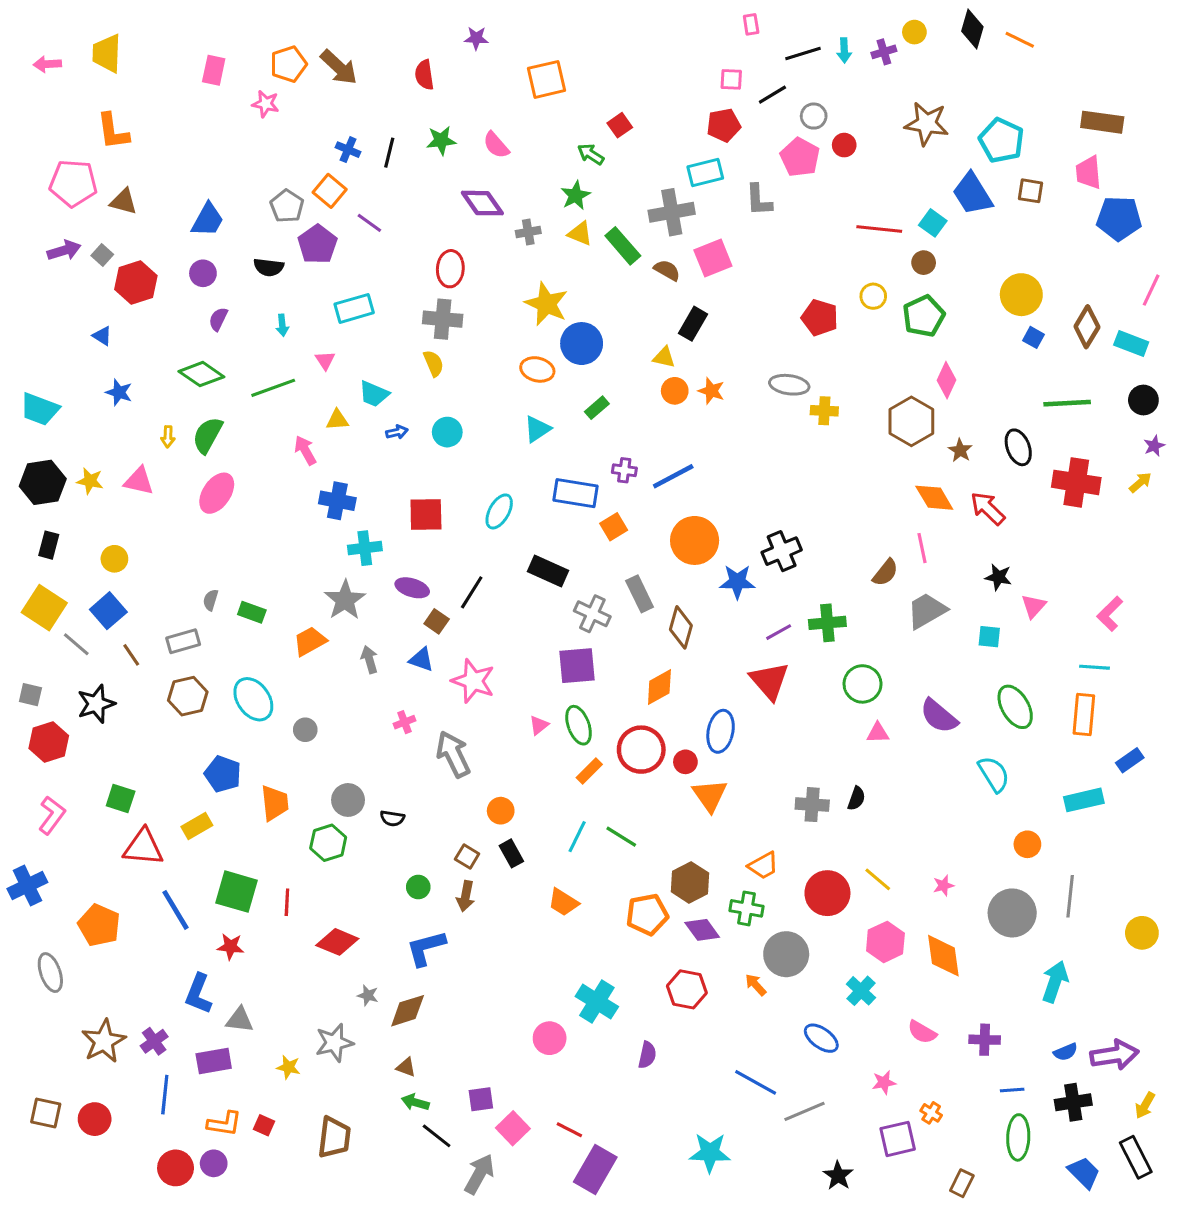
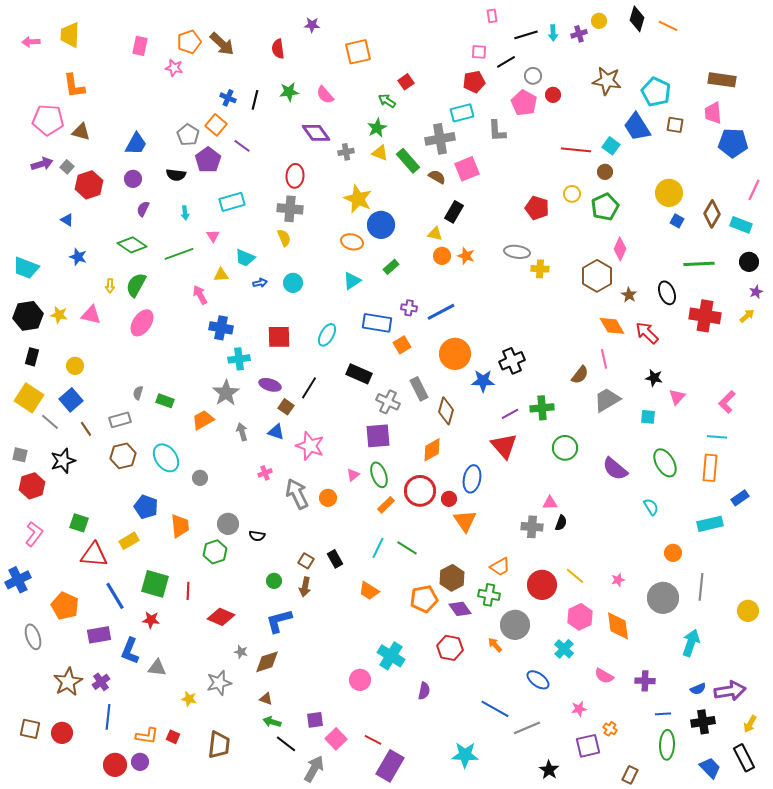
pink triangle: (878, 733) -> (550, 503), moved
cyan semicircle: (994, 774) -> (651, 507), size x0.7
orange circle: (501, 811) -> (328, 498), moved
purple rectangle: (214, 1061) -> (99, 635), moved

